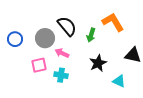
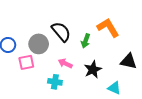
pink arrow: (62, 53) -> (65, 63), moved
pink square: (39, 65) -> (26, 62), moved

